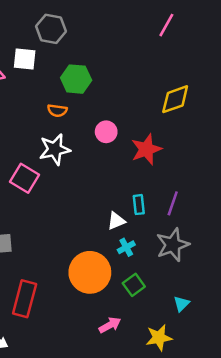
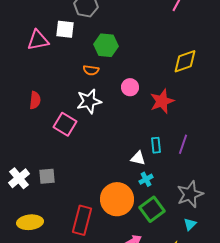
white triangle: (116, 221) -> (138, 158), turned 35
gray star: (173, 245) -> (190, 194), moved
green square: (134, 285) -> (152, 209), size x1.4
red rectangle: (25, 299) -> (82, 220), moved

